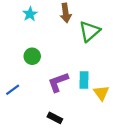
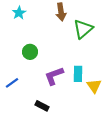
cyan star: (30, 14) -> (19, 13), moved
black rectangle: (55, 118) -> (42, 106), moved

